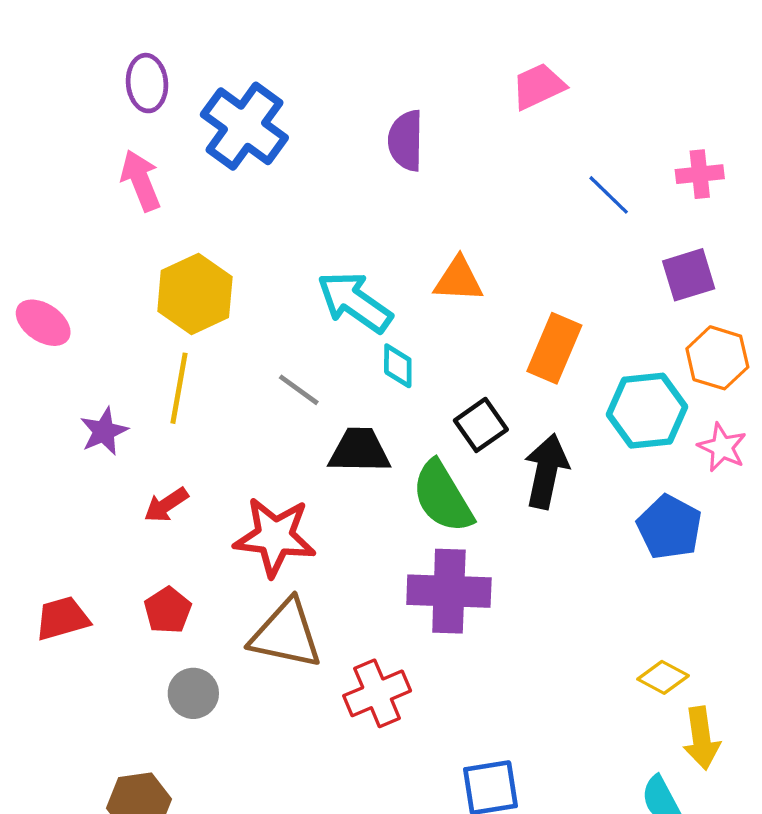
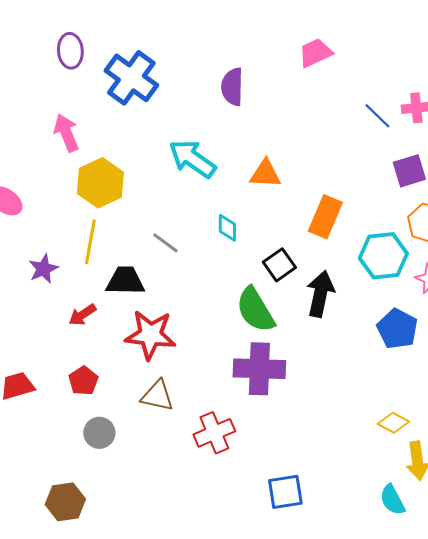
pink arrow: (141, 181) -> (66, 133), moved
blue line: (609, 195) -> (377, 116), moved
cyan arrow: (355, 302) -> (192, 159), moved
black trapezoid: (359, 451) -> (125, 281), moved
brown triangle: (286, 634) -> (157, 396), size x0.7

